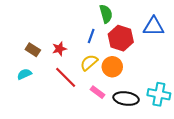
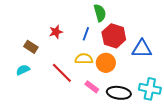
blue triangle: (154, 26) -> (142, 49), moved
red star: (59, 49) -> (56, 32), moved
yellow semicircle: (89, 62) -> (84, 59), turned 42

